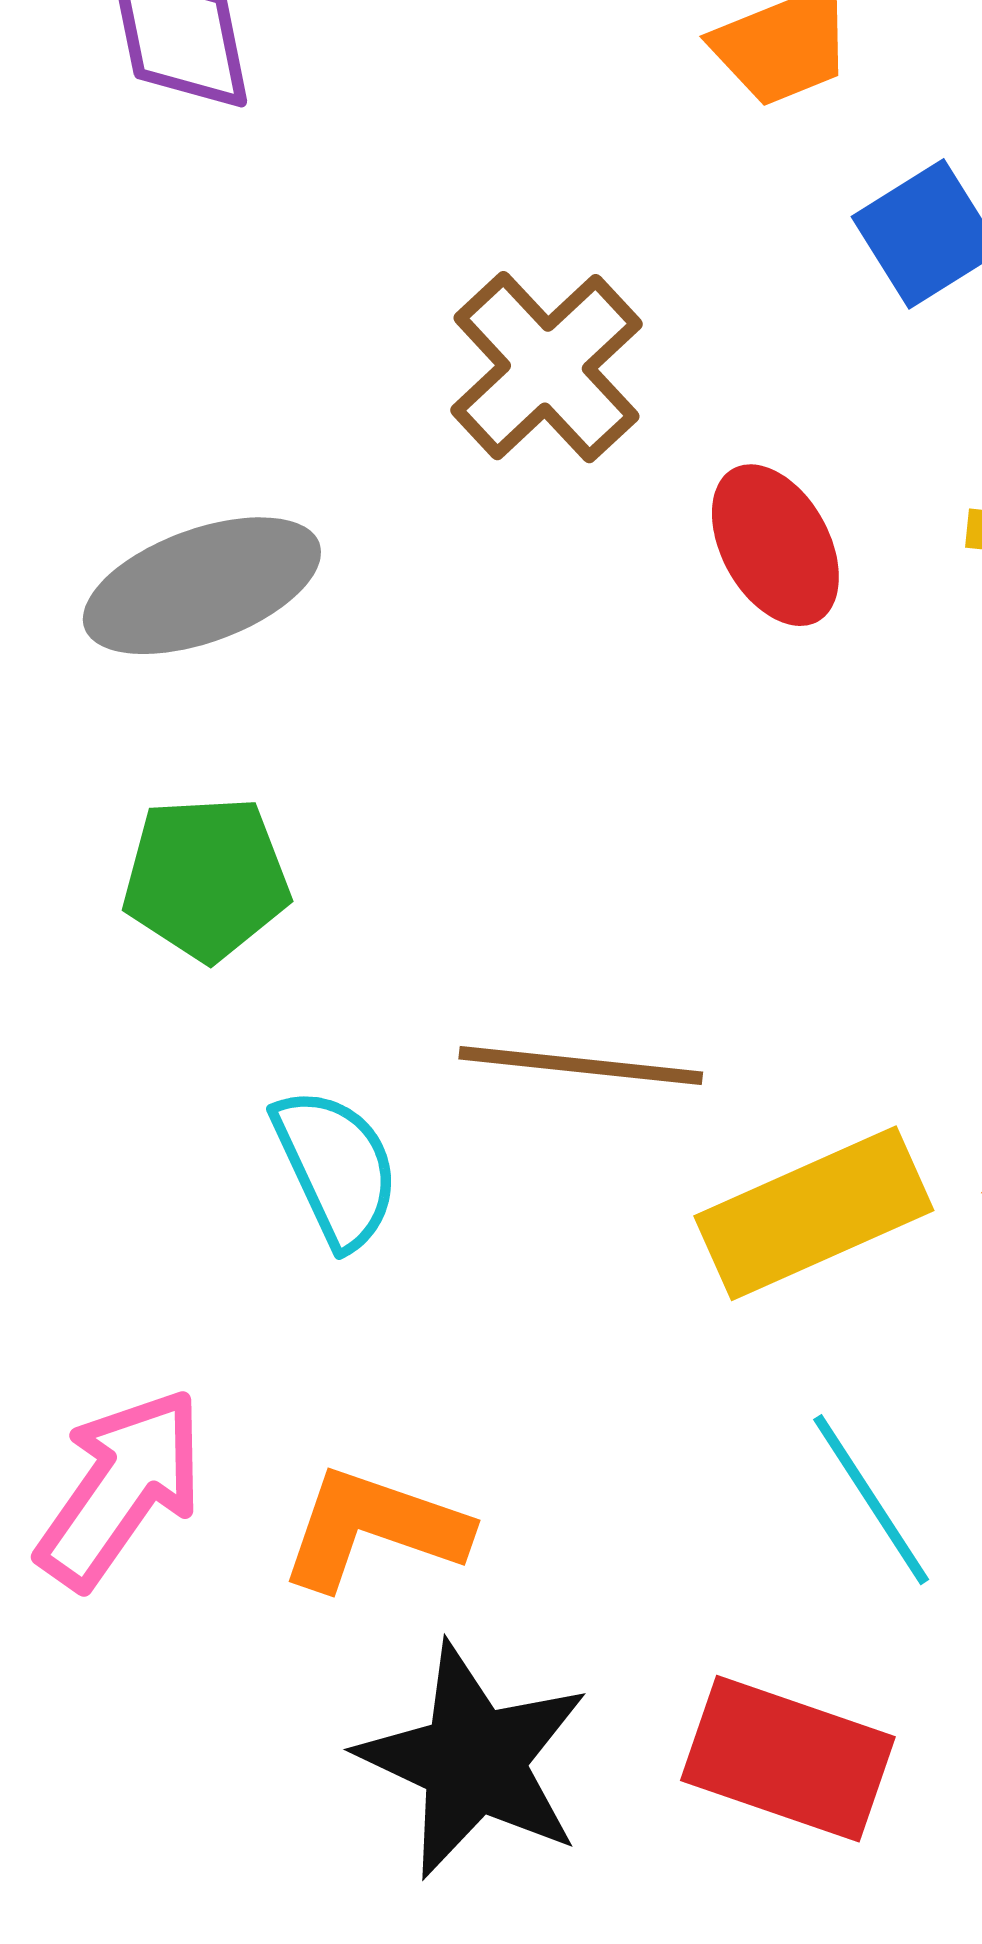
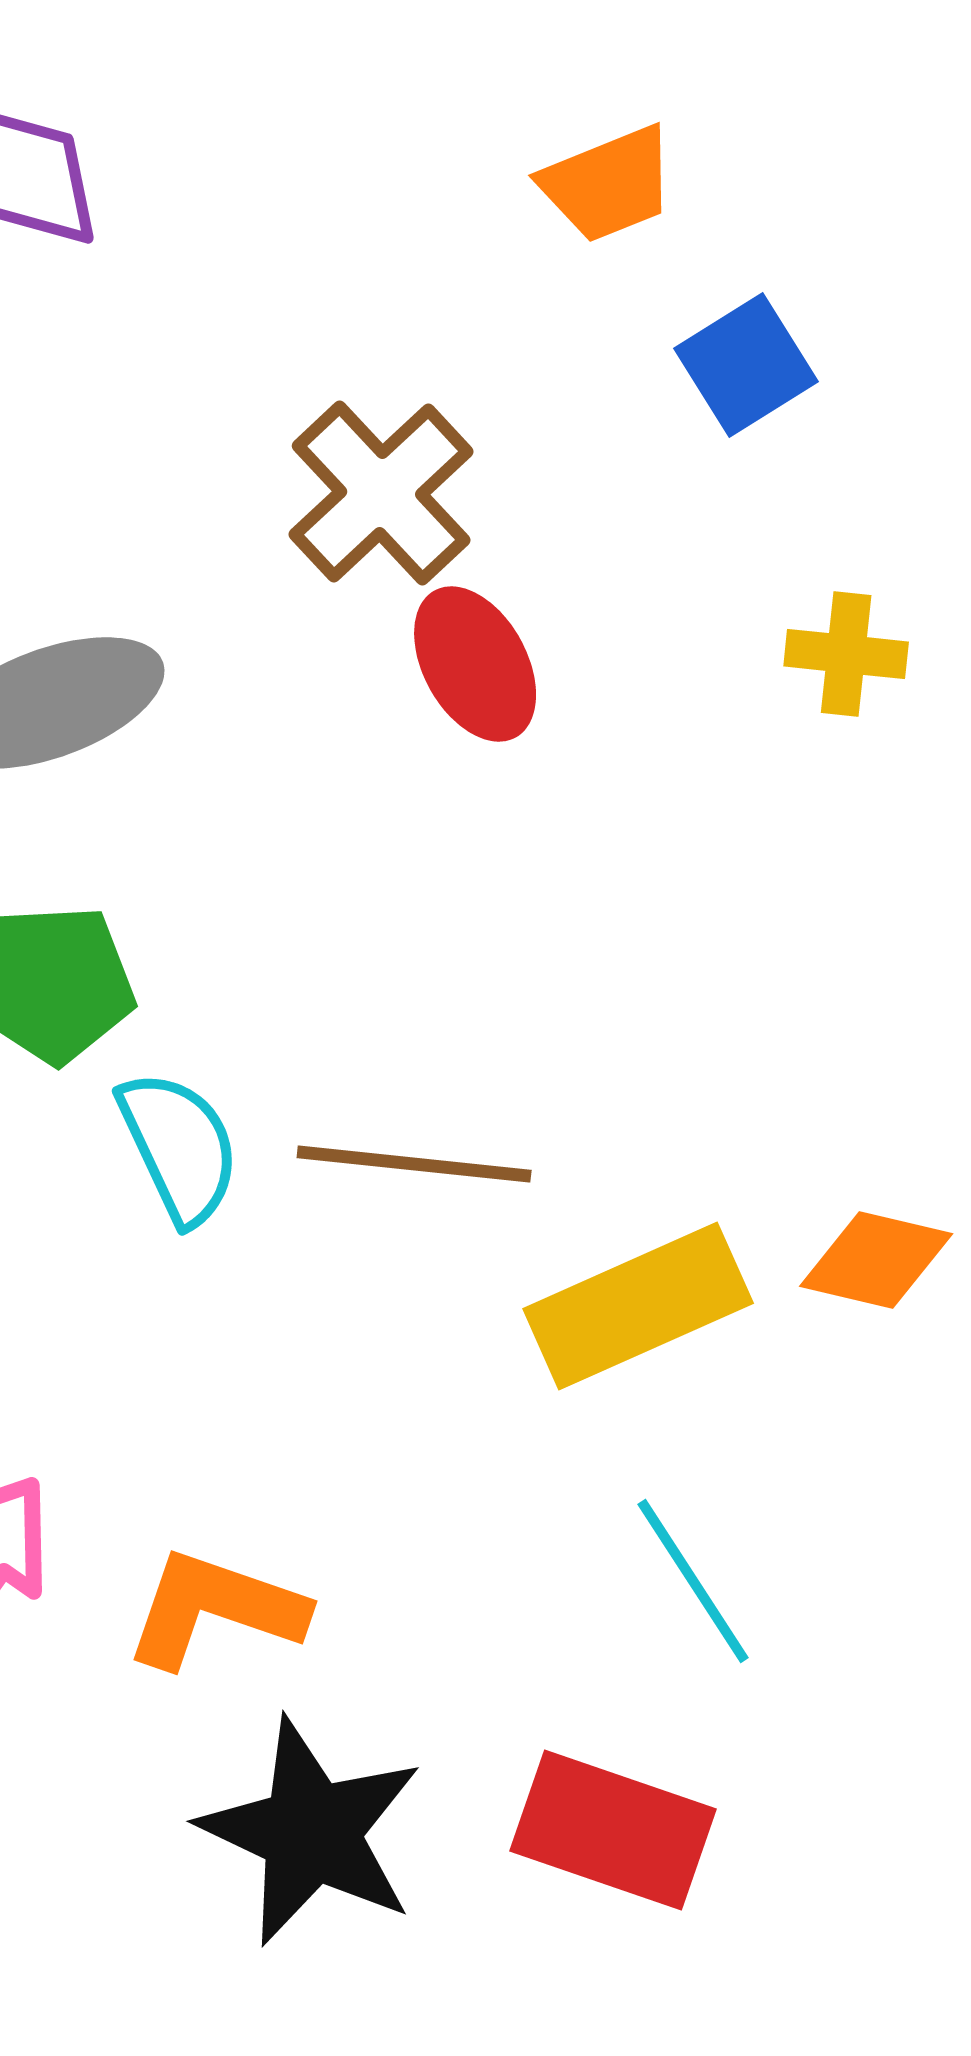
red ellipse: (775, 545) -> (475, 664), moved
cyan semicircle: (336, 1168) -> (179, 1147), moved

